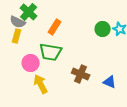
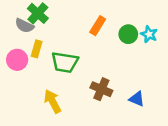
orange rectangle: (55, 27) -> (98, 26), moved
yellow rectangle: (17, 36) -> (37, 49), moved
pink circle: (31, 63) -> (17, 60), moved

